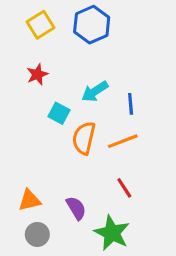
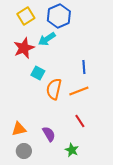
red star: (37, 74) -> (24, 48), size x1.5
cyan arrow: (95, 91) -> (47, 39), moved
green star: (112, 233) -> (72, 150), size x0.6

